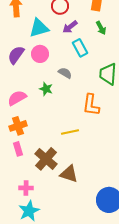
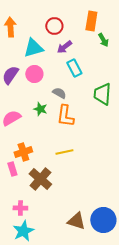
green arrow: (101, 28) -> (103, 40), moved
orange L-shape: (91, 105) -> (65, 116), moved
orange cross: (18, 126) -> (23, 152), moved
brown triangle: (69, 174) -> (76, 221), moved

